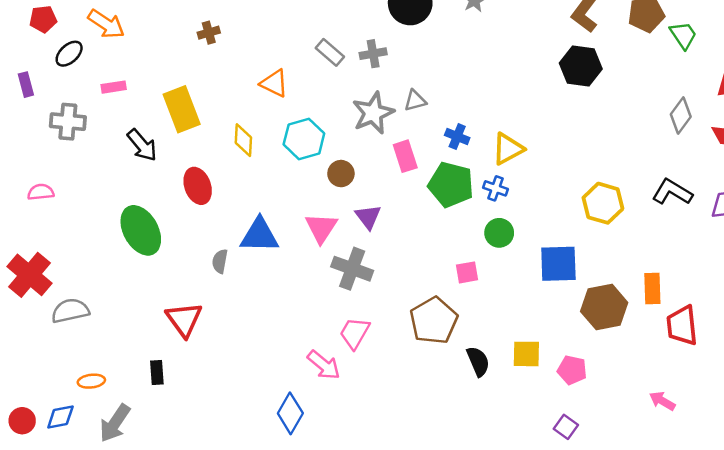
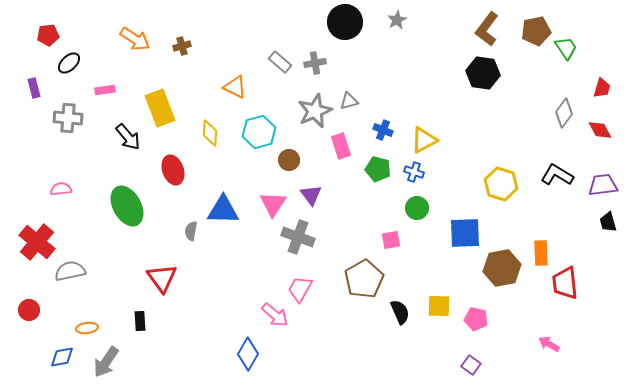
orange arrow: (106, 24) -> (135, 39), moved
green pentagon: (451, 185) -> (378, 169), size x0.7
pink semicircle: (41, 192) -> (61, 189), moved
red circle: (22, 421) -> (29, 310), moved

